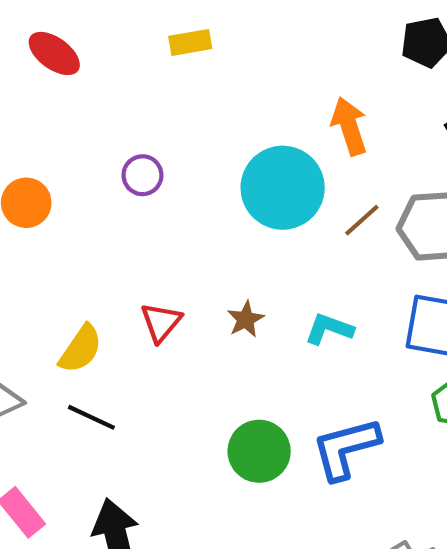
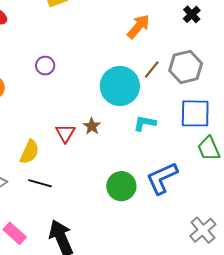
orange arrow: (349, 126) -> (138, 26), turned 68
cyan circle: (283, 188) -> (120, 86), moved
brown star: (246, 319) -> (92, 126), moved

